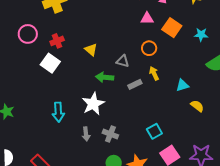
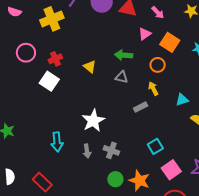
pink triangle: (147, 18) -> (145, 34), turned -32
orange circle: (149, 48) -> (158, 65), moved
green arrow: (105, 77) -> (124, 55), moved
gray rectangle: (135, 84) -> (141, 107), moved
cyan arrow: (58, 112) -> (57, 142), moved

